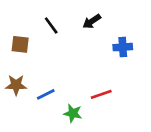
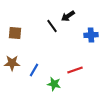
black line: (51, 25) -> (52, 26), moved
blue line: (46, 94) -> (34, 70), turned -32

